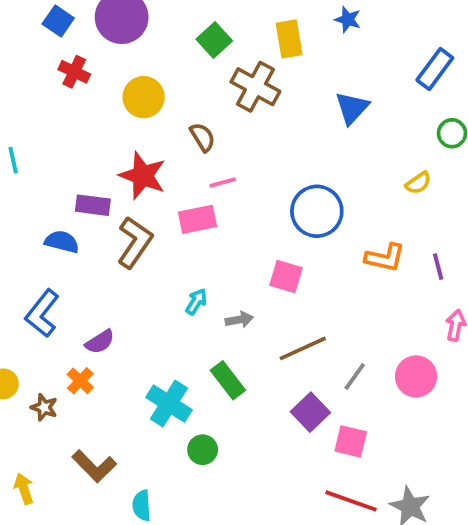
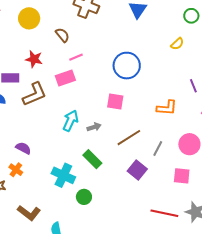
red star: (143, 176) -> (34, 59), size x0.7
brown L-shape: (135, 242) -> (35, 94), turned 40
orange L-shape: (385, 258) -> (167, 108), moved
cyan arrow: (196, 302) -> (70, 121), size x1.5
purple semicircle: (100, 342) -> (23, 148), turned -112
pink square: (351, 441) -> (182, 176), moved

